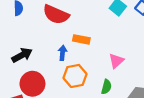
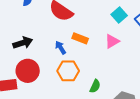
blue arrow: (63, 53) -> (61, 48), turned -48
pink triangle: (116, 61) -> (112, 41), moved

